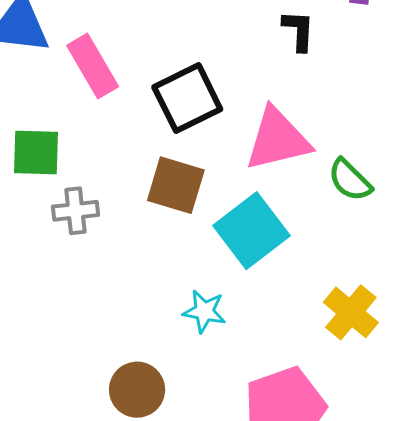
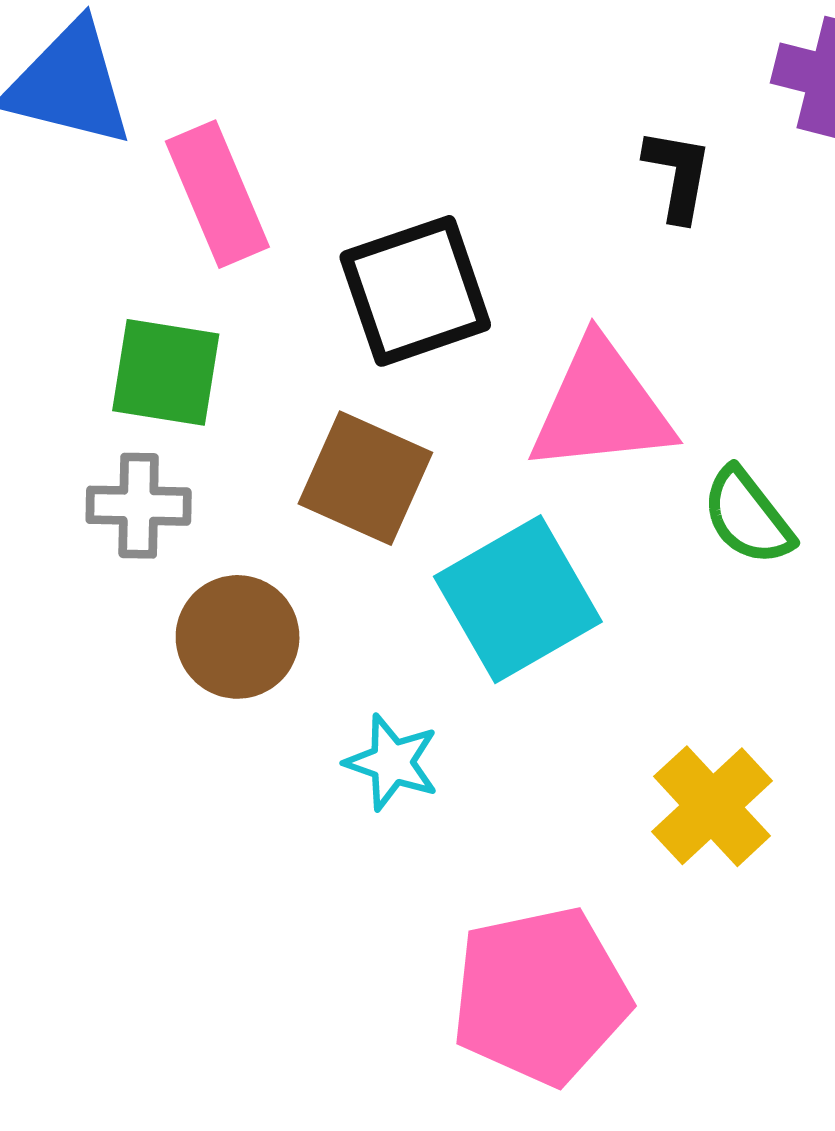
green square: (36, 153) -> (166, 372), moved
brown circle: (137, 390) -> (238, 637), moved

